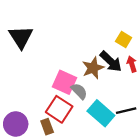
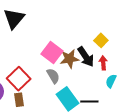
pink square: (64, 82) -> (52, 53), moved
red square: (59, 109) -> (19, 79), moved

